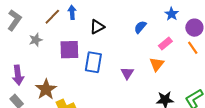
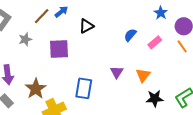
blue arrow: (72, 12) -> (61, 12), turned 56
blue semicircle: (140, 27) -> (130, 35), moved
blue rectangle: (93, 62) -> (84, 88), moved
orange triangle: (157, 64) -> (143, 75), moved

